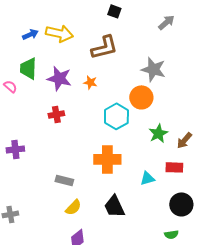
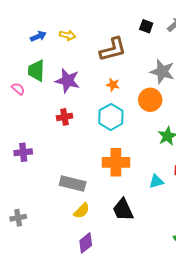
black square: (114, 11) -> (146, 26), moved
yellow arrow: (59, 33) -> (68, 35), size x0.6
orange star: (90, 82) -> (113, 85), moved
cyan hexagon: (116, 116) -> (111, 117), moved
gray rectangle: (64, 180) -> (73, 183), size x1.4

